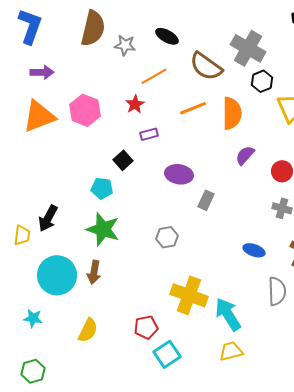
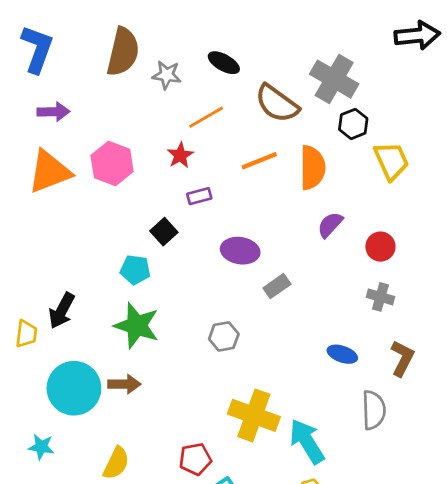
gray rectangle: (206, 200) -> (277, 286), turned 30
brown arrow: (94, 272) -> (124, 384), turned -100

